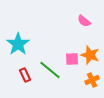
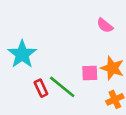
red rectangle: (25, 75) -> (41, 88), moved

